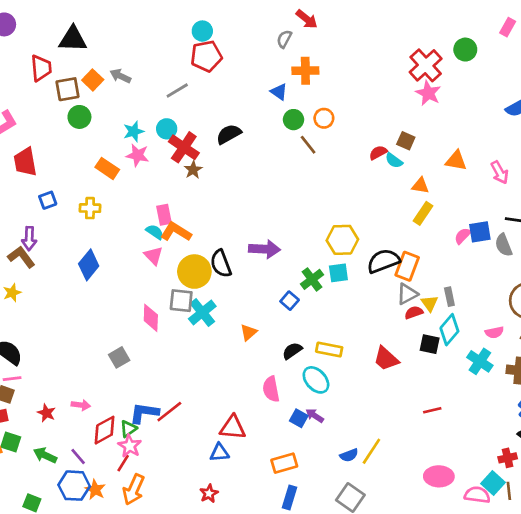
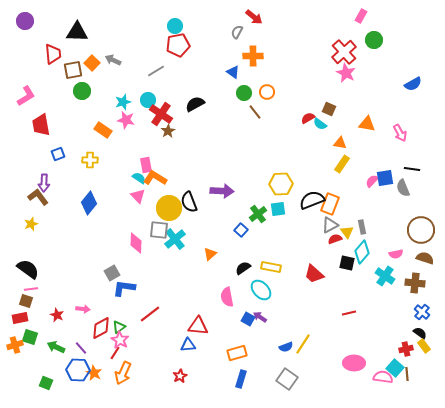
pink rectangle: (508, 27) -> (361, 16), moved
blue L-shape: (144, 413) -> (124, 288), moved

